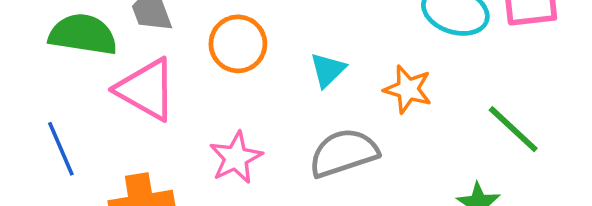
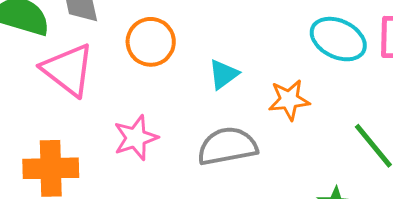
orange star: (408, 89) -> (289, 100), turned -30

